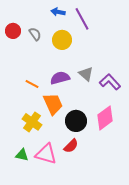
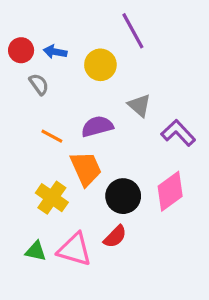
blue arrow: (58, 12) -> (55, 52), moved
gray semicircle: (35, 34) -> (39, 84), moved
gray triangle: (86, 74) -> (139, 105), moved

